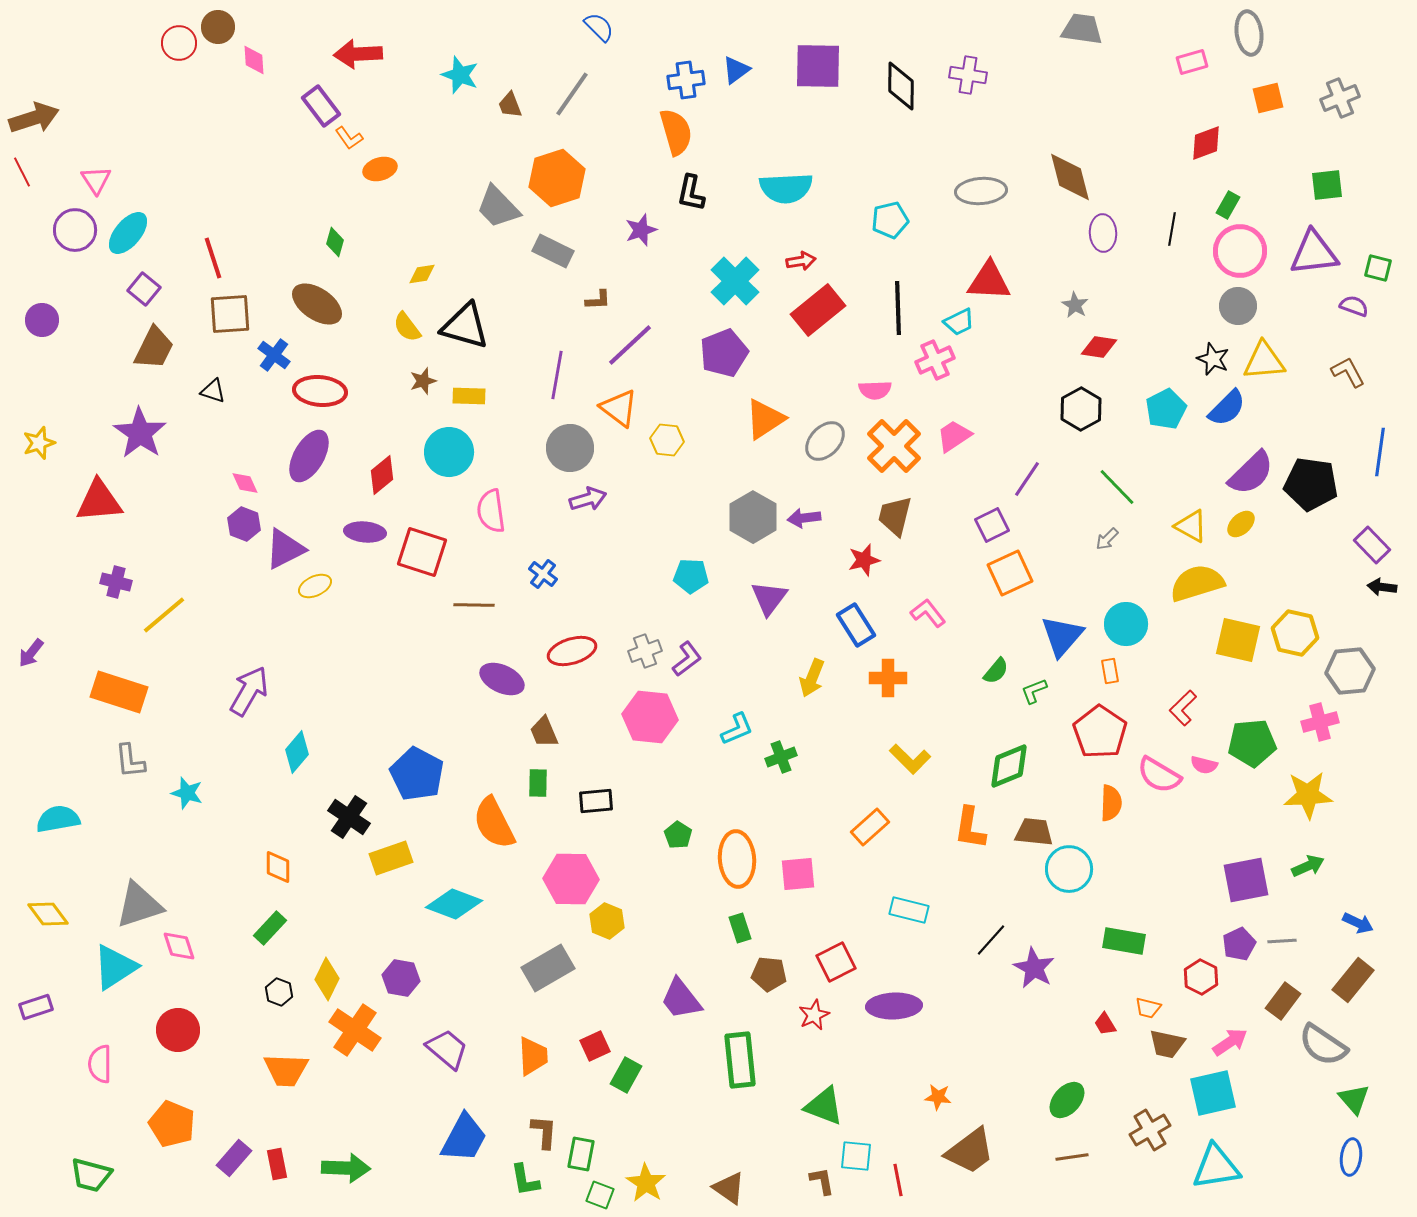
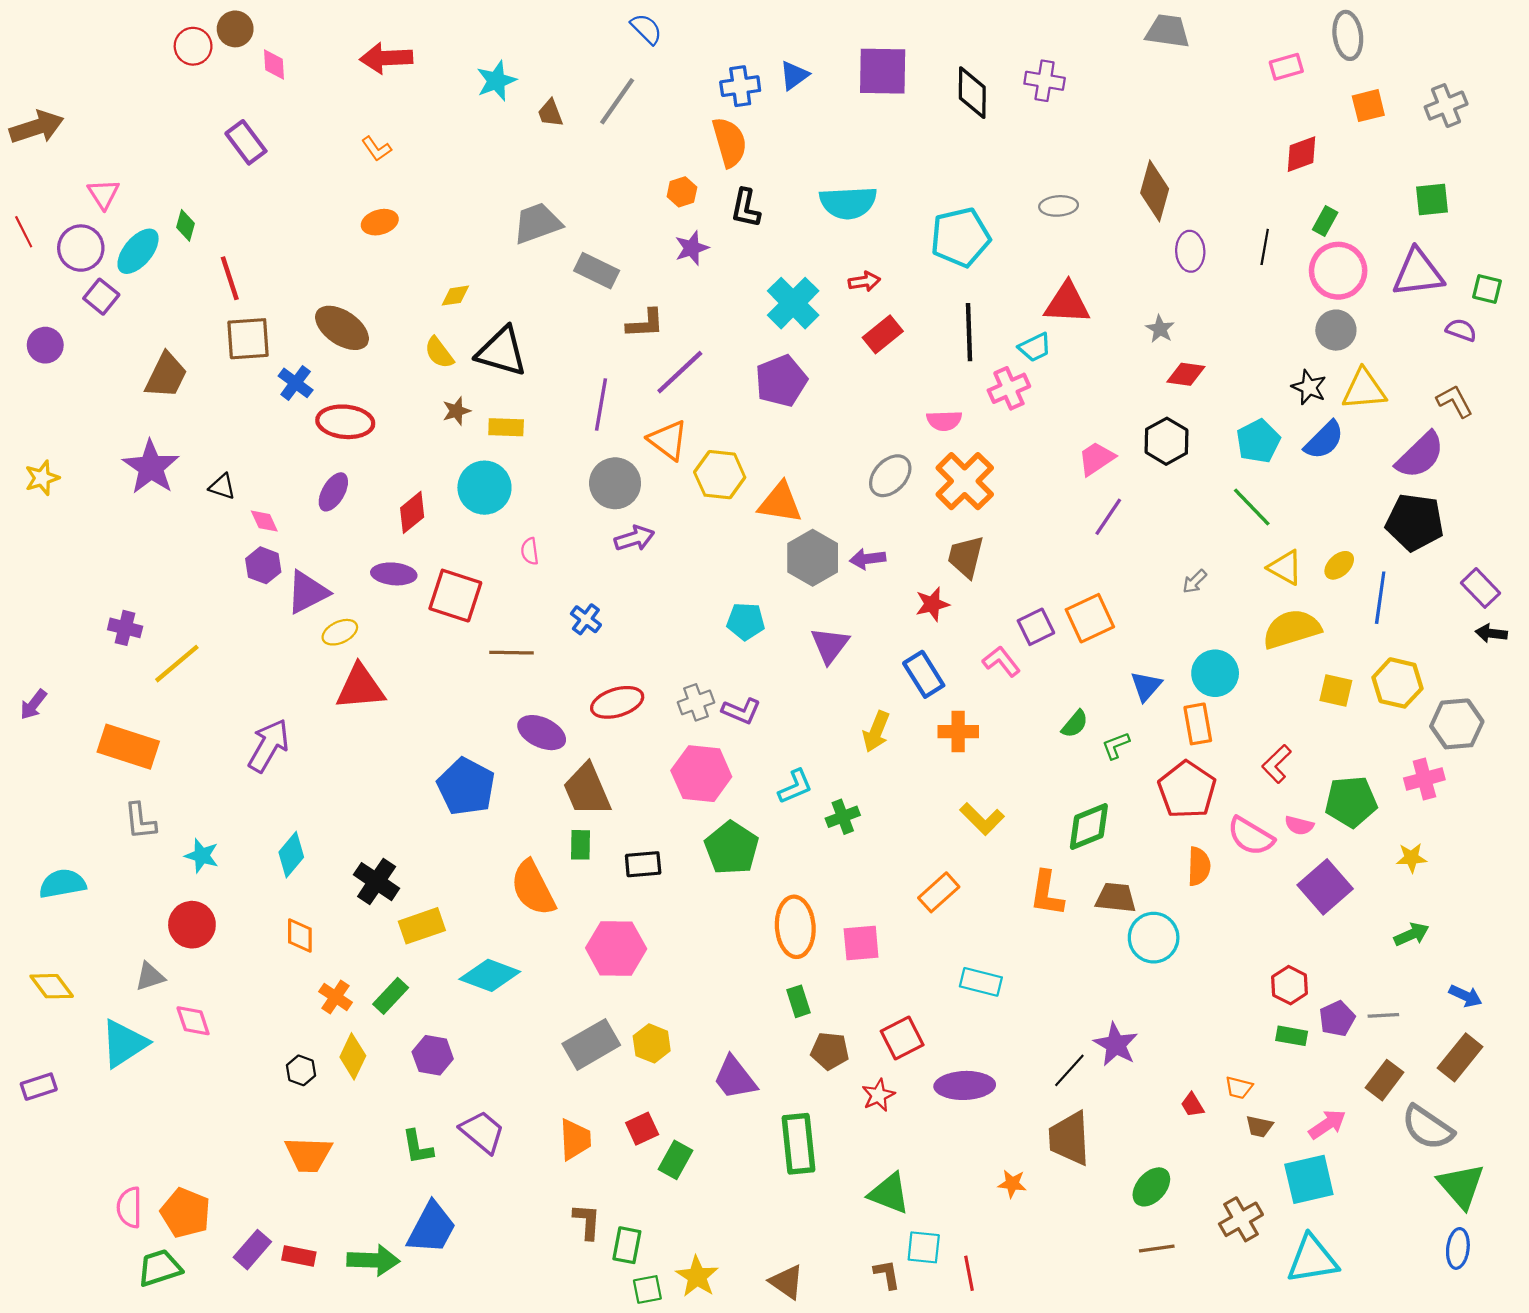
cyan star: (460, 75) -> (496, 81), turned 30
purple rectangle: (321, 106) -> (246, 142), moved
orange ellipse: (380, 169) -> (380, 222), moved
red line: (22, 172) -> (24, 232), moved
brown diamond: (1070, 177) -> (1155, 191), turned 30
orange hexagon: (557, 178) -> (682, 192), moved, size x0.5
gray ellipse: (981, 191) -> (1059, 206), size x0.7
gray trapezoid: (498, 207) -> (537, 223), turned 114
cyan pentagon: (890, 220) -> (960, 237), size x1.5
green diamond: (335, 242) -> (186, 225), moved
purple square: (144, 289) -> (101, 297), moved
brown L-shape: (598, 300) -> (645, 324), size x1.4
red rectangle: (818, 310) -> (883, 334), size x0.7
black triangle: (213, 391) -> (222, 487), moved
orange triangle: (765, 419) -> (780, 503), moved, turned 42
pink trapezoid: (954, 436) -> (1096, 458), moved
yellow hexagon: (667, 440) -> (720, 475), size x1.4
blue line: (1380, 452) -> (1380, 598), moved
purple ellipse: (309, 456) -> (333, 492), size x0.7
purple semicircle: (1251, 473) -> (1420, 455), moved
green line: (1117, 487) -> (1252, 507), moved
red triangle: (99, 501) -> (360, 687), moved
pink semicircle: (491, 511) -> (530, 551), size x0.6
purple square: (992, 525) -> (1036, 627), moved
blue triangle: (1062, 636) -> (1146, 686), size x0.7
yellow square: (1238, 640) -> (1336, 690), size x0.7
purple L-shape: (687, 659) -> (741, 711), turned 60
orange rectangle: (1110, 671) -> (1198, 724), size x1.5
brown trapezoid: (544, 732) -> (587, 790), size x1.6
cyan diamond: (297, 752) -> (291, 855), moved
blue pentagon: (417, 774) -> (466, 787), moved
yellow star: (1308, 795) -> (1411, 858), size x0.6
green pentagon: (678, 835) -> (732, 848), moved, size x1.8
purple square: (1246, 880) -> (1325, 887), moved, turned -30
gray triangle: (139, 905) -> (150, 976), size x0.6
yellow hexagon: (607, 921) -> (652, 1043), moved
green rectangle: (270, 928) -> (391, 996), moved
black line: (991, 940) -> (1069, 1070), moved
green rectangle: (1124, 941) -> (1292, 1036), moved, size x0.7
red hexagon: (1201, 977) -> (1290, 985), moved
red circle: (178, 1030) -> (192, 925), moved
orange cross: (355, 1030) -> (336, 997), moved, size x0.6
brown trapezoid: (1167, 1044) -> (1259, 1126), size x0.7
pink semicircle: (100, 1064) -> (129, 1207), moved
green triangle: (1354, 1099) -> (1461, 1186), size x1.4
blue trapezoid: (464, 1138) -> (432, 1228), moved
brown trapezoid: (970, 1151) -> (1069, 1138), moved, turned 124
red rectangle: (277, 1164) -> (299, 1256), turned -68
green trapezoid: (91, 1175) -> (160, 1268), moved, turned 147
green L-shape: (525, 1180) -> (418, 1147), moved
green square: (600, 1195) -> (647, 1289), turned -32

